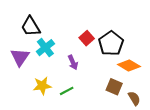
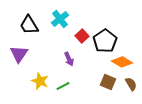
cyan cross: (45, 48) -> (60, 19), moved
yellow star: (42, 86) -> (40, 81), turned 30
brown semicircle: (134, 98) -> (131, 84), moved

